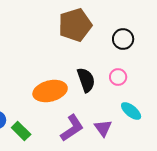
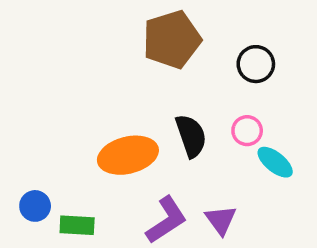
cyan ellipse: (131, 111) -> (275, 162), moved
green rectangle: (21, 131) -> (77, 225), turned -42

